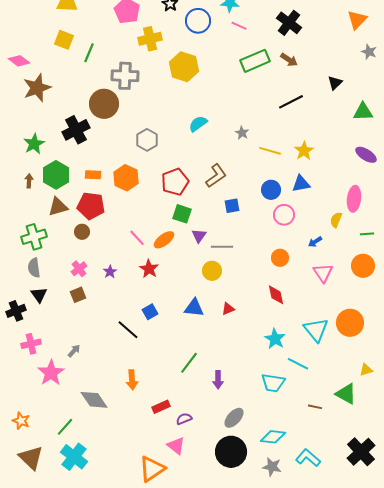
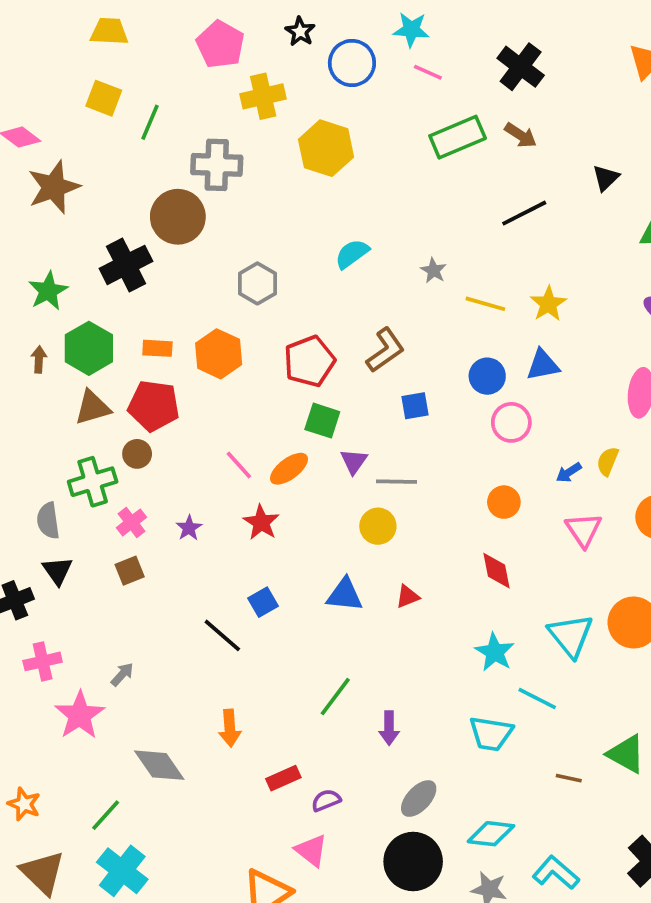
yellow semicircle: (336, 220) -> (608, 461), moved
green cross: (34, 237) -> (93, 482), moved

